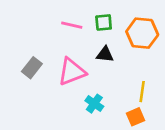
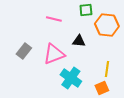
green square: (104, 22) -> (86, 10), moved
cyan cross: (94, 104) -> (71, 78), size x1.5

